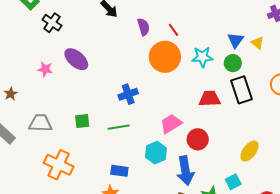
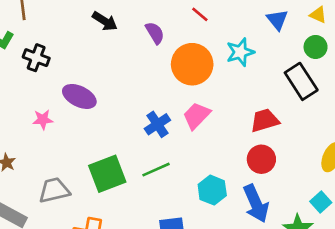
red line: (173, 30) -> (200, 14), moved
yellow triangle: (257, 43) -> (318, 15), moved
green circle: (233, 63) -> (316, 47), moved
red trapezoid: (210, 99) -> (265, 120), moved
green square: (82, 121) -> (107, 174), size x1.8
pink trapezoid: (171, 124) -> (197, 116), moved

